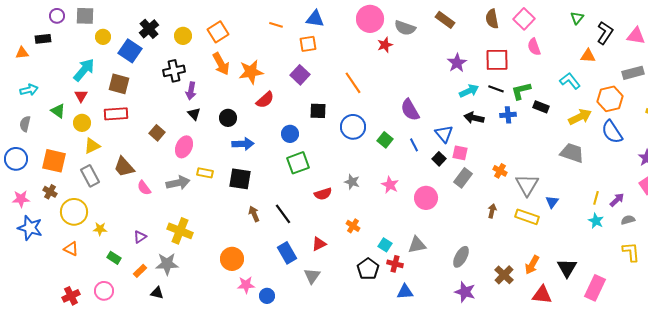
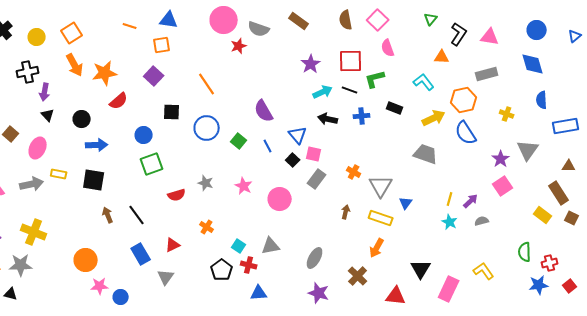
green L-shape: (521, 91) -> (375, 79), moved
yellow L-shape: (631, 252) -> (484, 271), moved, turned -30
orange arrow: (532, 265) -> (377, 248), moved

